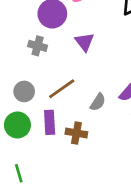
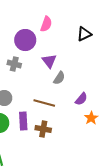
brown line: (62, 89) -> (44, 103), moved, turned 50
gray semicircle: (98, 102) -> (59, 78), moved

